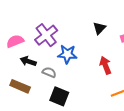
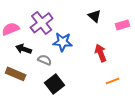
black triangle: (99, 28) -> (95, 16), turned -32
black square: (59, 96) -> (55, 84), turned 30

